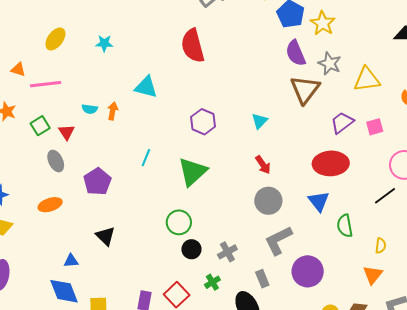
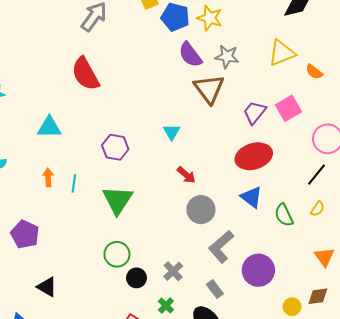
yellow triangle: (367, 79) -> (282, 53), moved
orange arrow: (113, 111) -> (48, 177), moved
pink square: (375, 127) -> (288, 108), size x1.4
cyan line: (146, 158) -> (74, 184), moved
yellow semicircle: (381, 246) -> (317, 209), moved, turned 42

